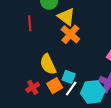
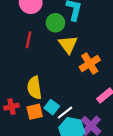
orange cross: (70, 34) -> (90, 64), moved
white line: (71, 89) -> (65, 113), moved

